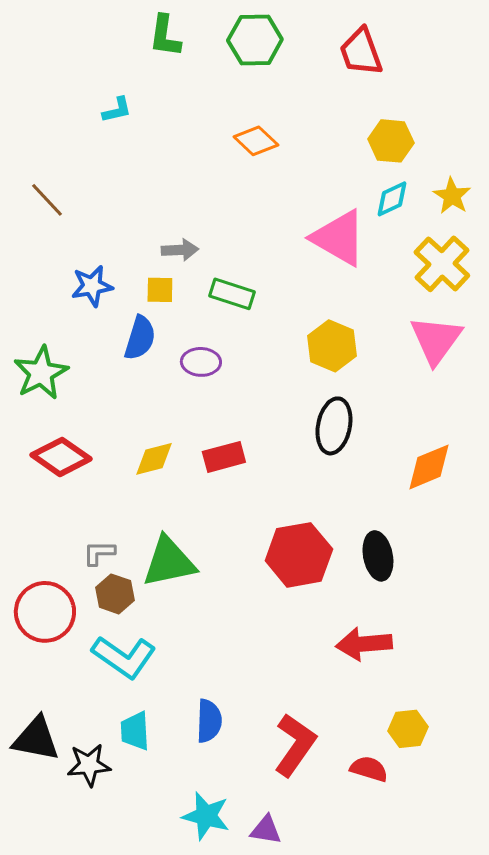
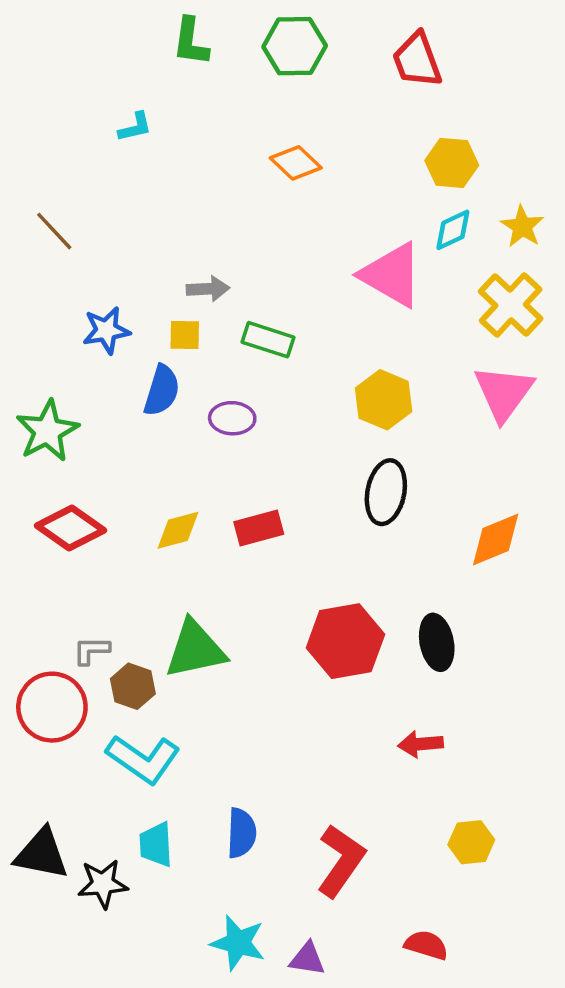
gray L-shape: (99, 553) -> (91, 650), moved
red arrow: (364, 644) -> (421, 744), size x0.7
red semicircle: (369, 769) -> (426, 945), moved

